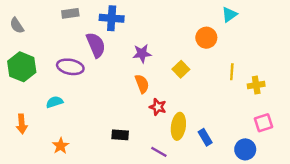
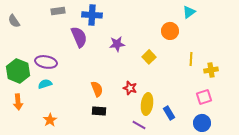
green hexagon: (22, 67) -> (18, 71), moved
purple ellipse: (70, 67) -> (46, 62), moved
orange semicircle: (142, 84) -> (97, 89), moved
pink square: (263, 123) -> (204, 97), moved
purple line: (159, 152) -> (139, 125), moved

